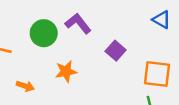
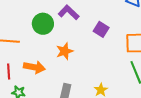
orange arrow: (25, 86) -> (34, 67), size x1.5

